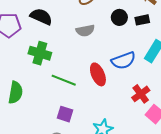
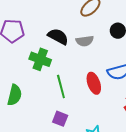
black semicircle: (41, 17) -> (58, 37), moved
green line: (64, 80) -> (61, 86), turned 50

